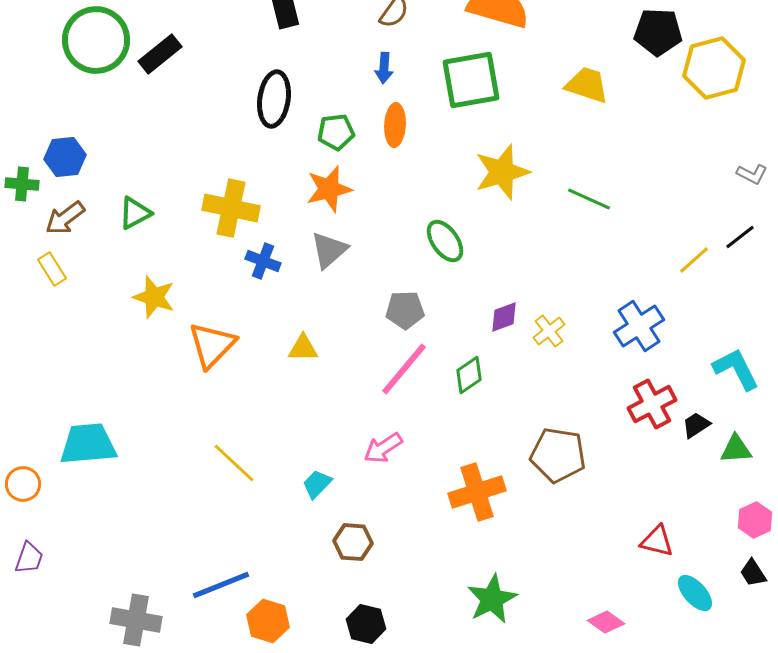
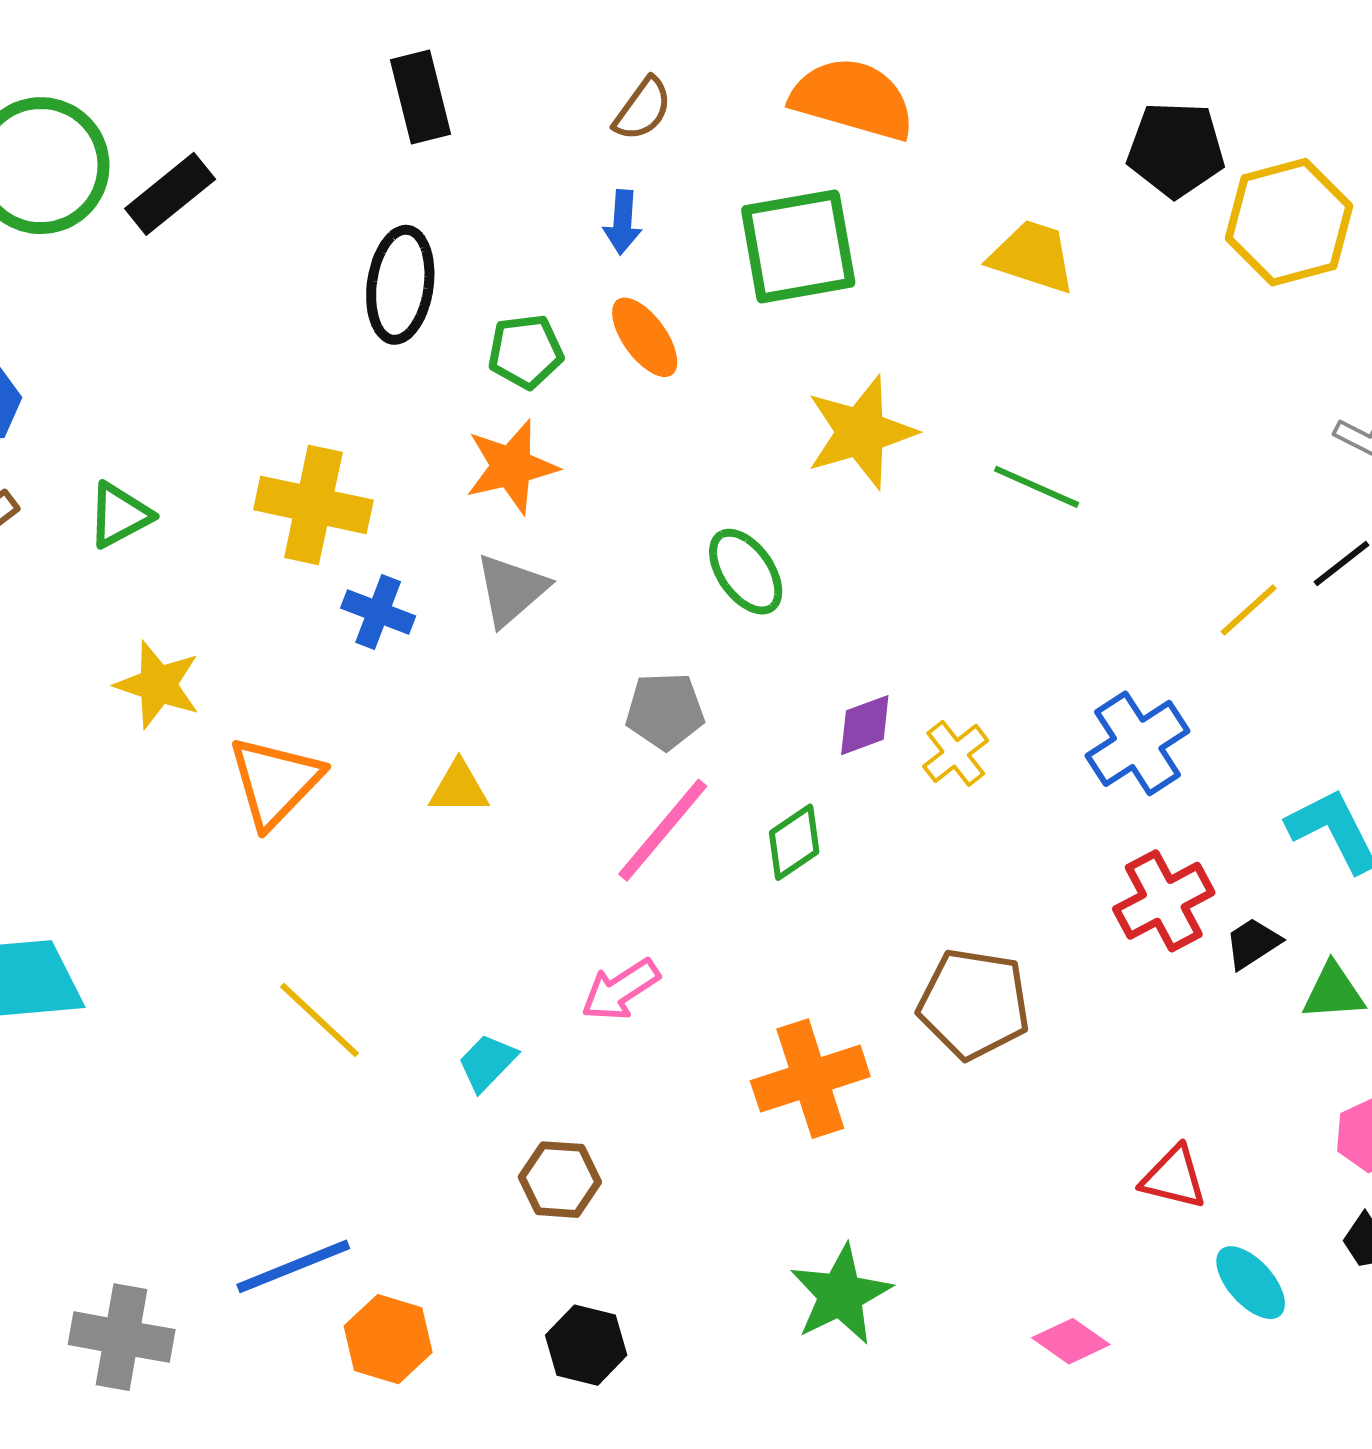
orange ellipse: (395, 125) -> (645, 337), turned -39

